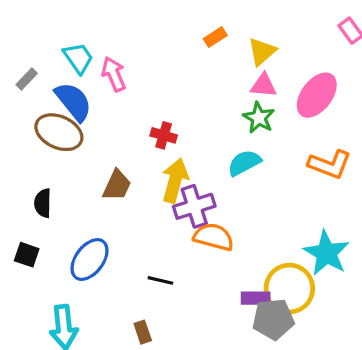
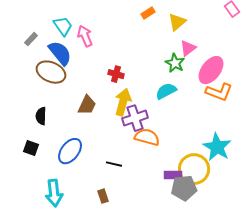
pink triangle: (264, 85) -> (188, 48), moved, turned -42
pink ellipse: (317, 95) -> (211, 70), moved

